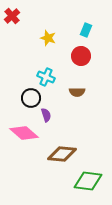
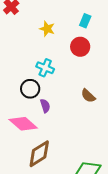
brown semicircle: (77, 92) -> (88, 96), moved, turned 42
brown diamond: (62, 154) -> (39, 154), moved, turned -36

